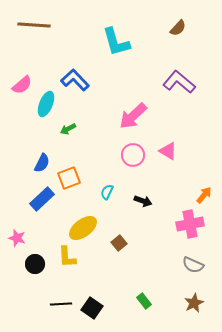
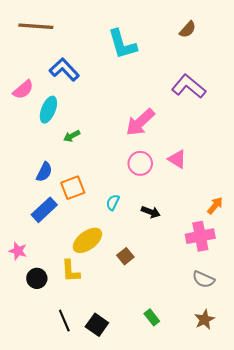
blue L-shape: (75, 80) -> (64, 70), moved
black line: (61, 304) -> (64, 321), turned 70

